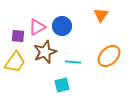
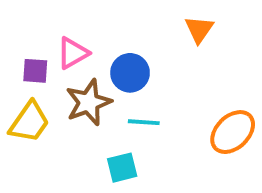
blue circle: (62, 26) -> (130, 73), moved
orange ellipse: (109, 56) -> (233, 132), moved

